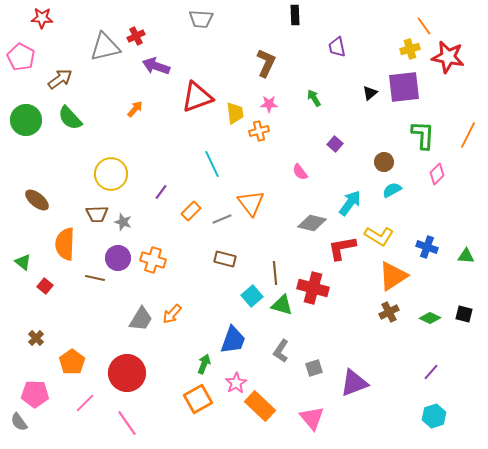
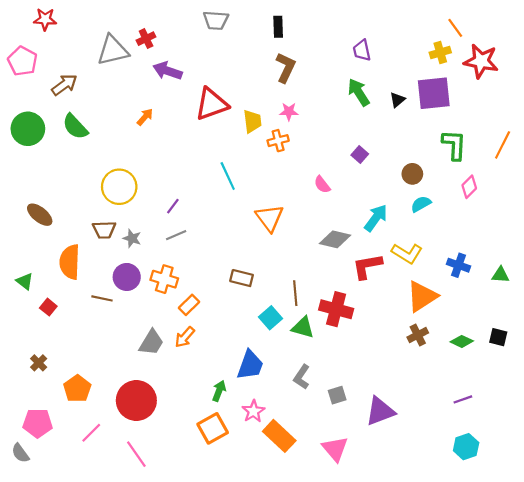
black rectangle: (295, 15) -> (278, 27), moved
green arrow: (314, 98) -> (359, 92), moved, size x1.5
orange rectangle: (191, 211) -> (189, 305), moved
gray line: (222, 219) -> (176, 235), moved
purple line: (431, 372) -> (463, 399), turned 30

